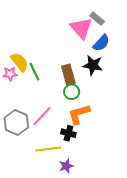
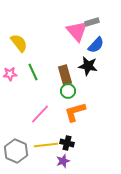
gray rectangle: (97, 19) -> (92, 22), turned -56
yellow semicircle: (20, 62) -> (19, 43), moved
gray hexagon: (16, 123) -> (16, 151), moved
black cross: (68, 133) -> (67, 143), moved

